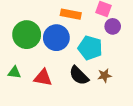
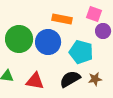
black semicircle: (79, 76) -> (70, 79), turned 105

